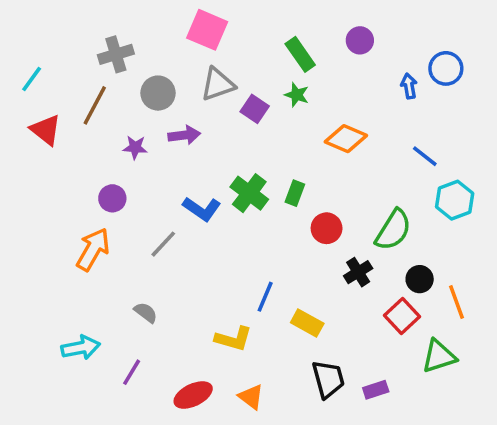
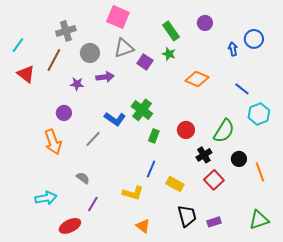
green rectangle: (295, 193) -> (154, 136), moved
orange arrow: (93, 249) -> (53, 142), turned 130
red square: (402, 316) -> (214, 180), moved
green triangle: (439, 356) -> (259, 220), moved
purple line: (132, 372) -> (93, 204), moved
red ellipse: (193, 395) -> (70, 226), moved

